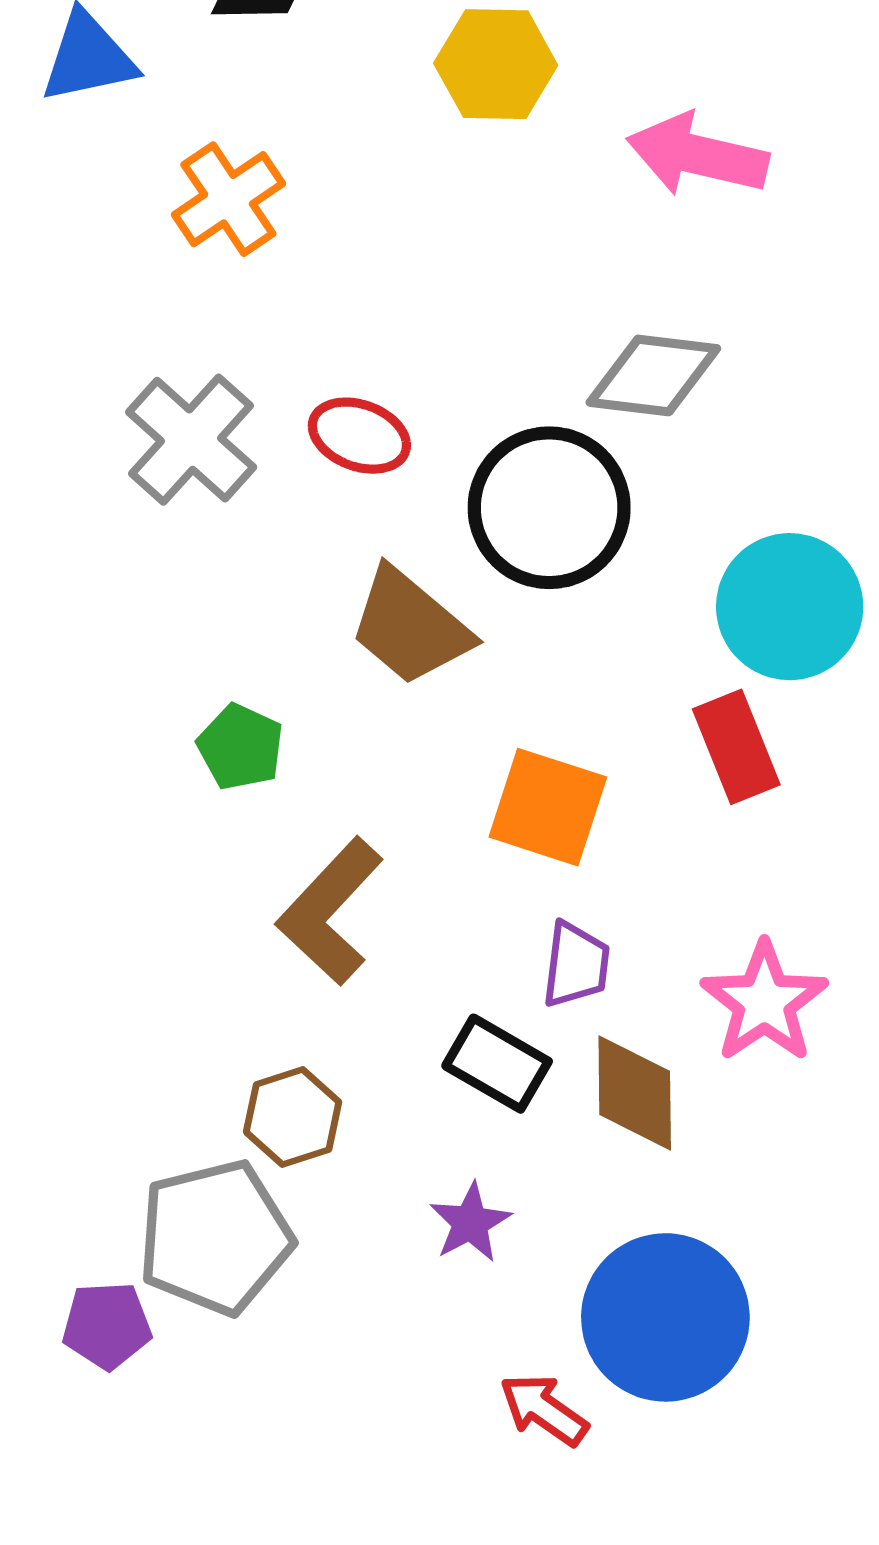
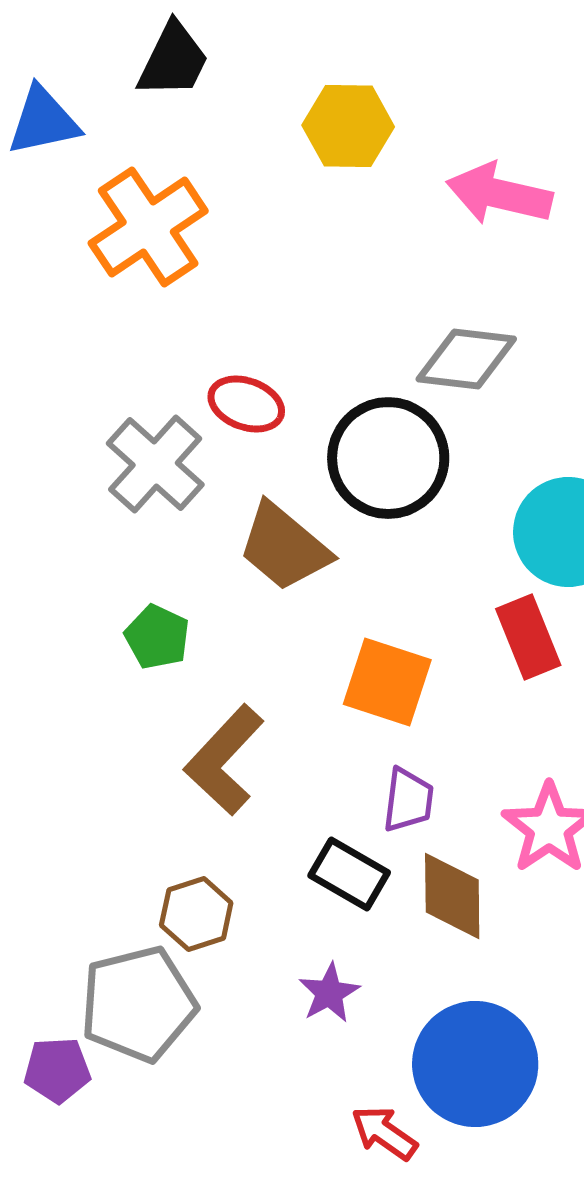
orange cross: (228, 199) -> (148, 227), size x1.4
gray cross: (191, 440) -> (155, 464), moved

